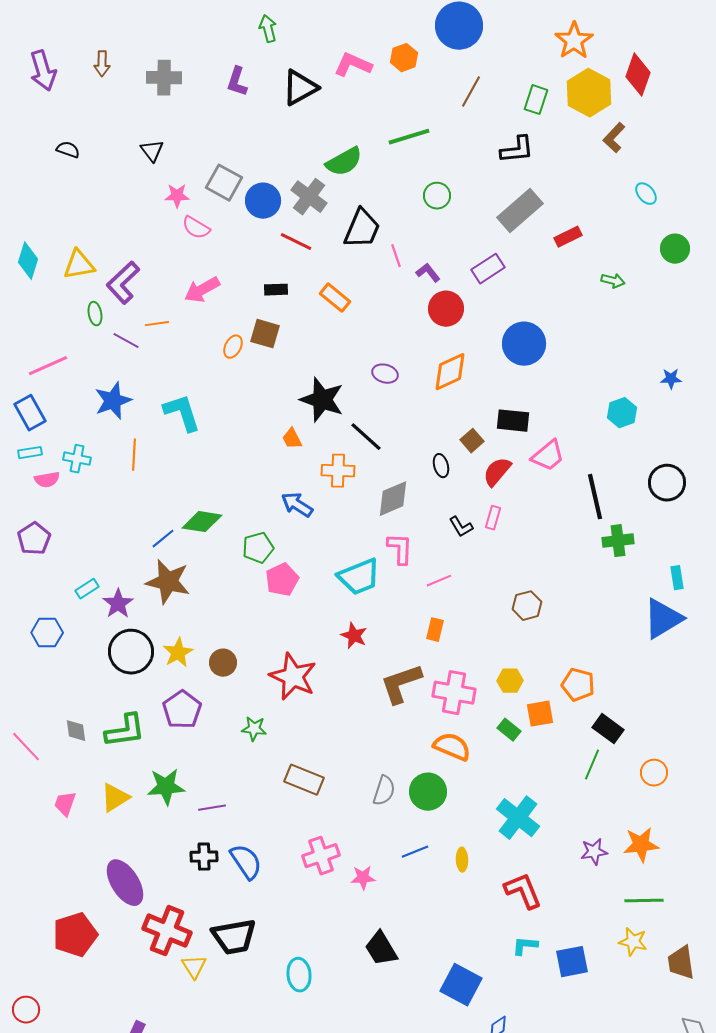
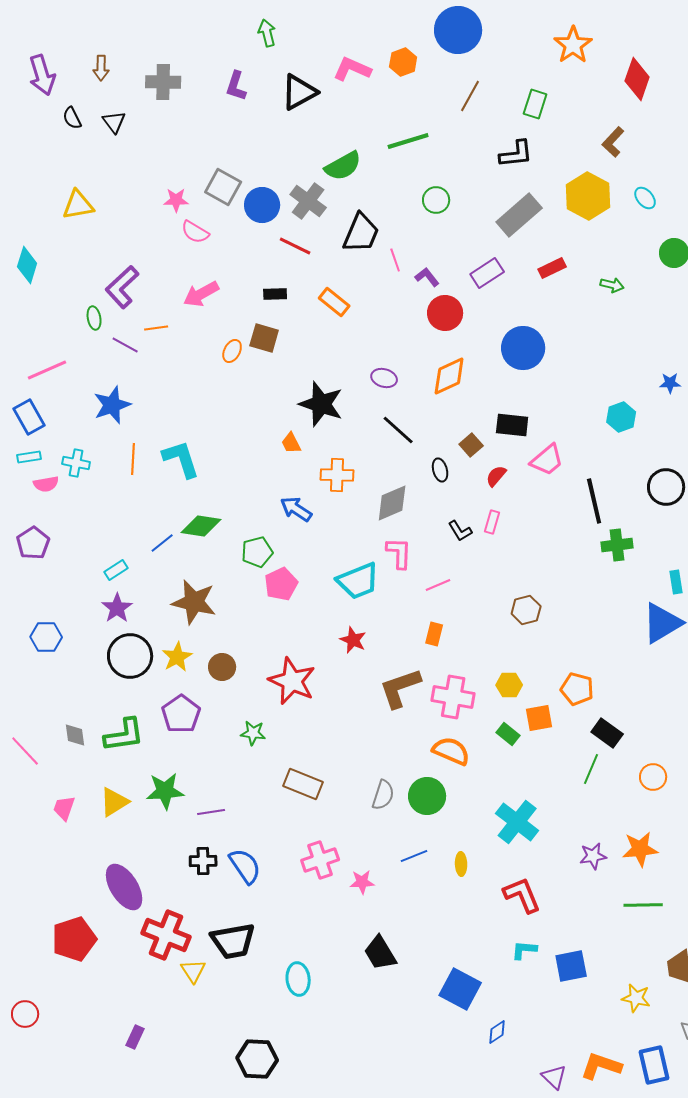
yellow hexagon: (589, 93) -> (588, 196), moved
black semicircle: (68, 150) -> (72, 118), moved, turned -135
black triangle: (152, 151) -> (114, 122), moved
red rectangle: (568, 237) -> (552, 268), moved
yellow triangle: (79, 265) -> (78, 205), moved
cyan L-shape: (182, 413) -> (181, 459), moved
black line: (366, 437) -> (398, 430), moved
red semicircle: (497, 472) -> (496, 476), size x0.7
brown star: (168, 582) -> (194, 602), moved
cyan rectangle: (87, 589) -> (116, 570), moved
yellow star: (633, 942) -> (636, 998), moved

